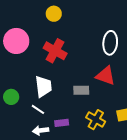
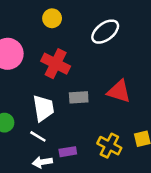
white ellipse: (110, 43) -> (105, 32), moved, turned 50
gray rectangle: (81, 90) -> (79, 97), moved

